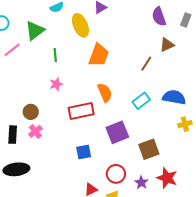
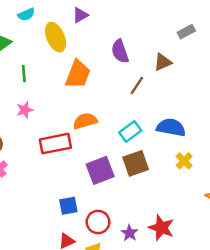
purple semicircle: (159, 17) -> (120, 51), moved
gray rectangle: (186, 20) -> (186, 32), turned 40
orange semicircle: (105, 93) -> (85, 121), turned -84
yellow cross: (185, 124) -> (184, 161), turned -32
brown square: (149, 149) -> (136, 163), moved
blue square: (84, 152) -> (68, 206), moved

